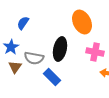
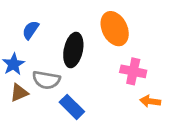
black ellipse: (60, 49) -> (73, 50), moved
brown triangle: (15, 67) -> (19, 93), turned 32

